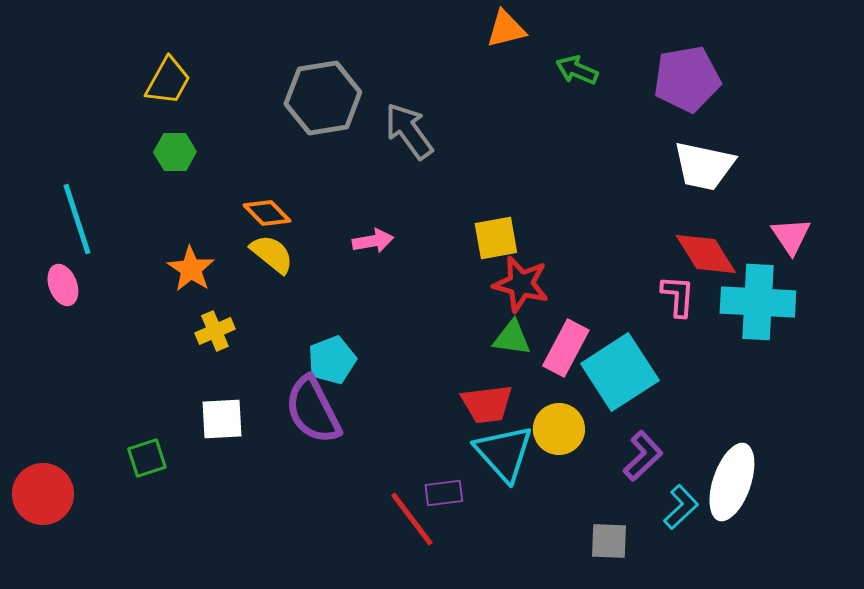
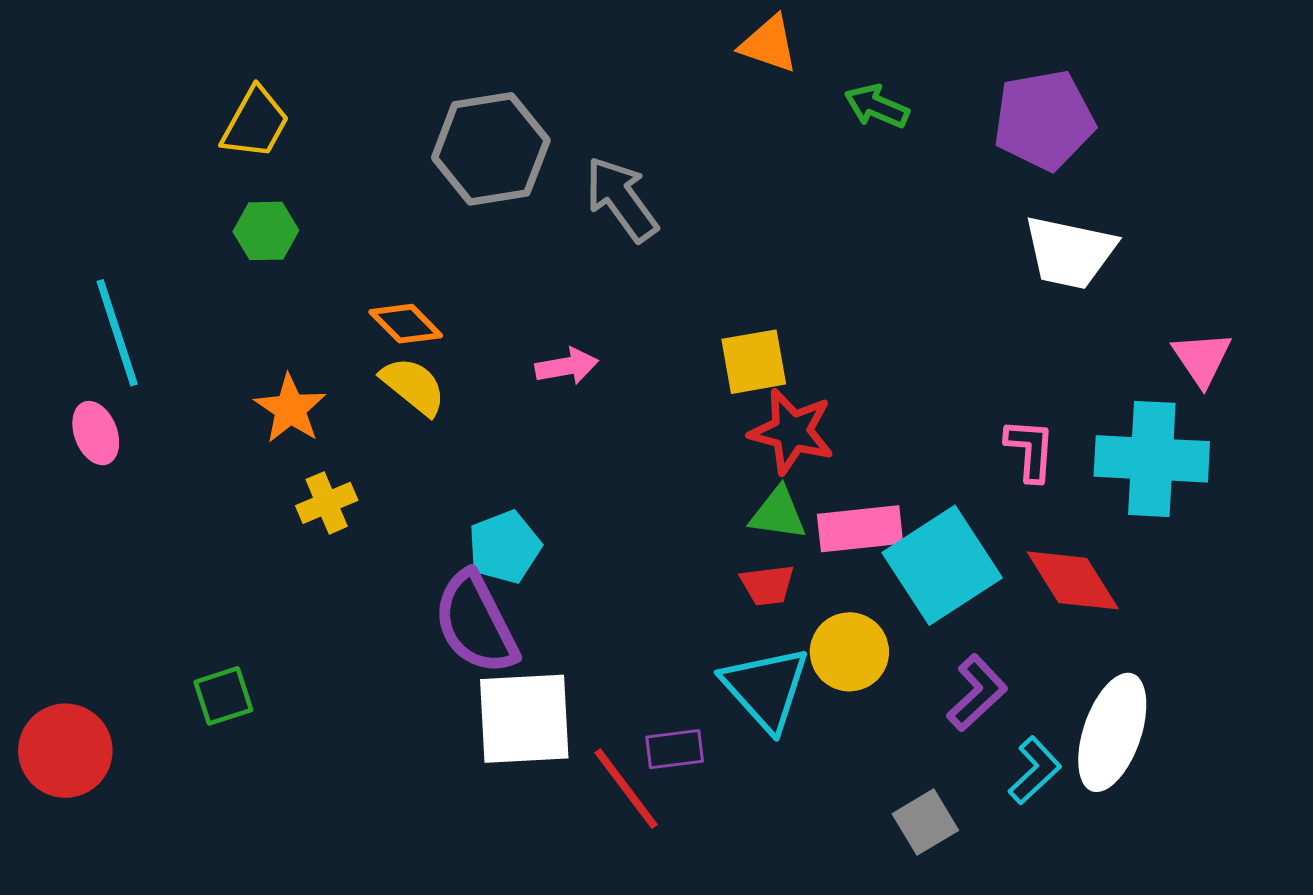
orange triangle: (506, 29) -> (769, 44), turned 33
red diamond: (706, 254) -> (1073, 580), moved
pink rectangle: (566, 348) -> (860, 529), turned 56
red trapezoid: (487, 404) -> (767, 585), moved, size x0.7
white square: (222, 419) -> (524, 719), moved, size x1.5
gray square: (609, 541) -> (925, 822), turned -33

